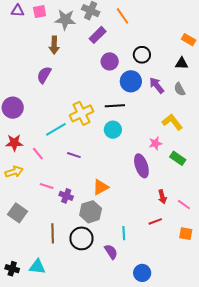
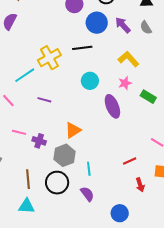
yellow L-shape: (172, 122) -> (128, 59), moved
cyan circle: (113, 130) -> (90, 81), moved
red arrow: (162, 197) -> (140, 185), moved
cyan line: (124, 233) -> (89, 169), moved
cyan triangle: (37, 267) -> (27, 206), moved

